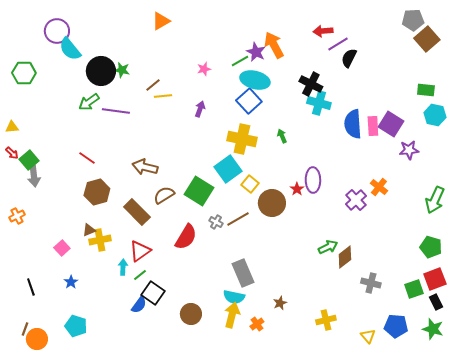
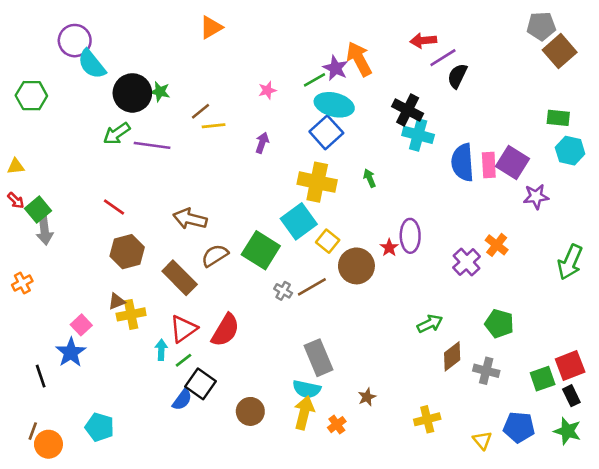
red semicircle: (186, 237) -> (225, 330), moved
green pentagon: (431, 247) -> (499, 324), moved
brown diamond: (345, 257) -> (452, 356), moved
blue star: (71, 282) -> (71, 352), moved, size x1.6

